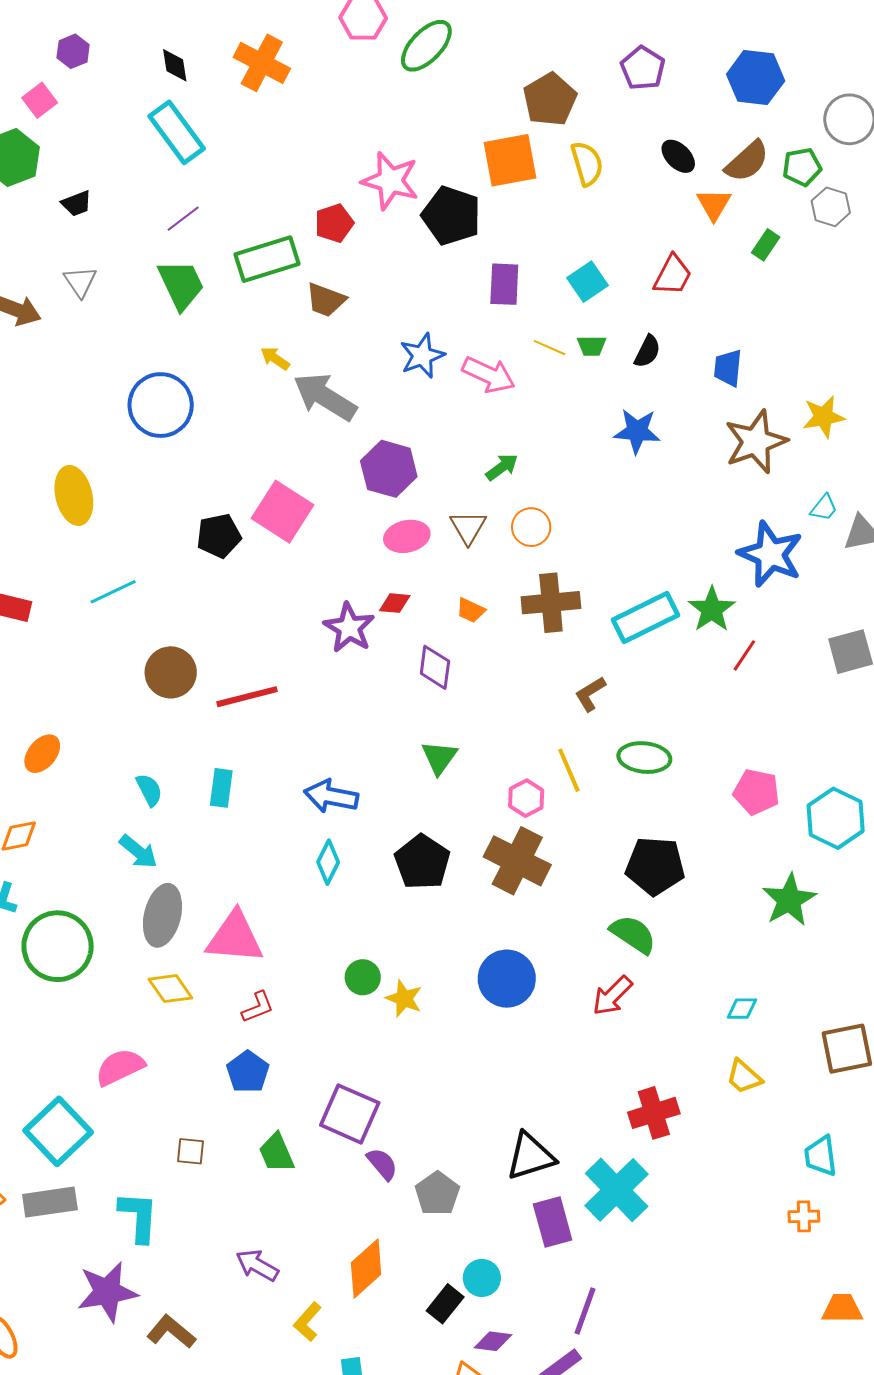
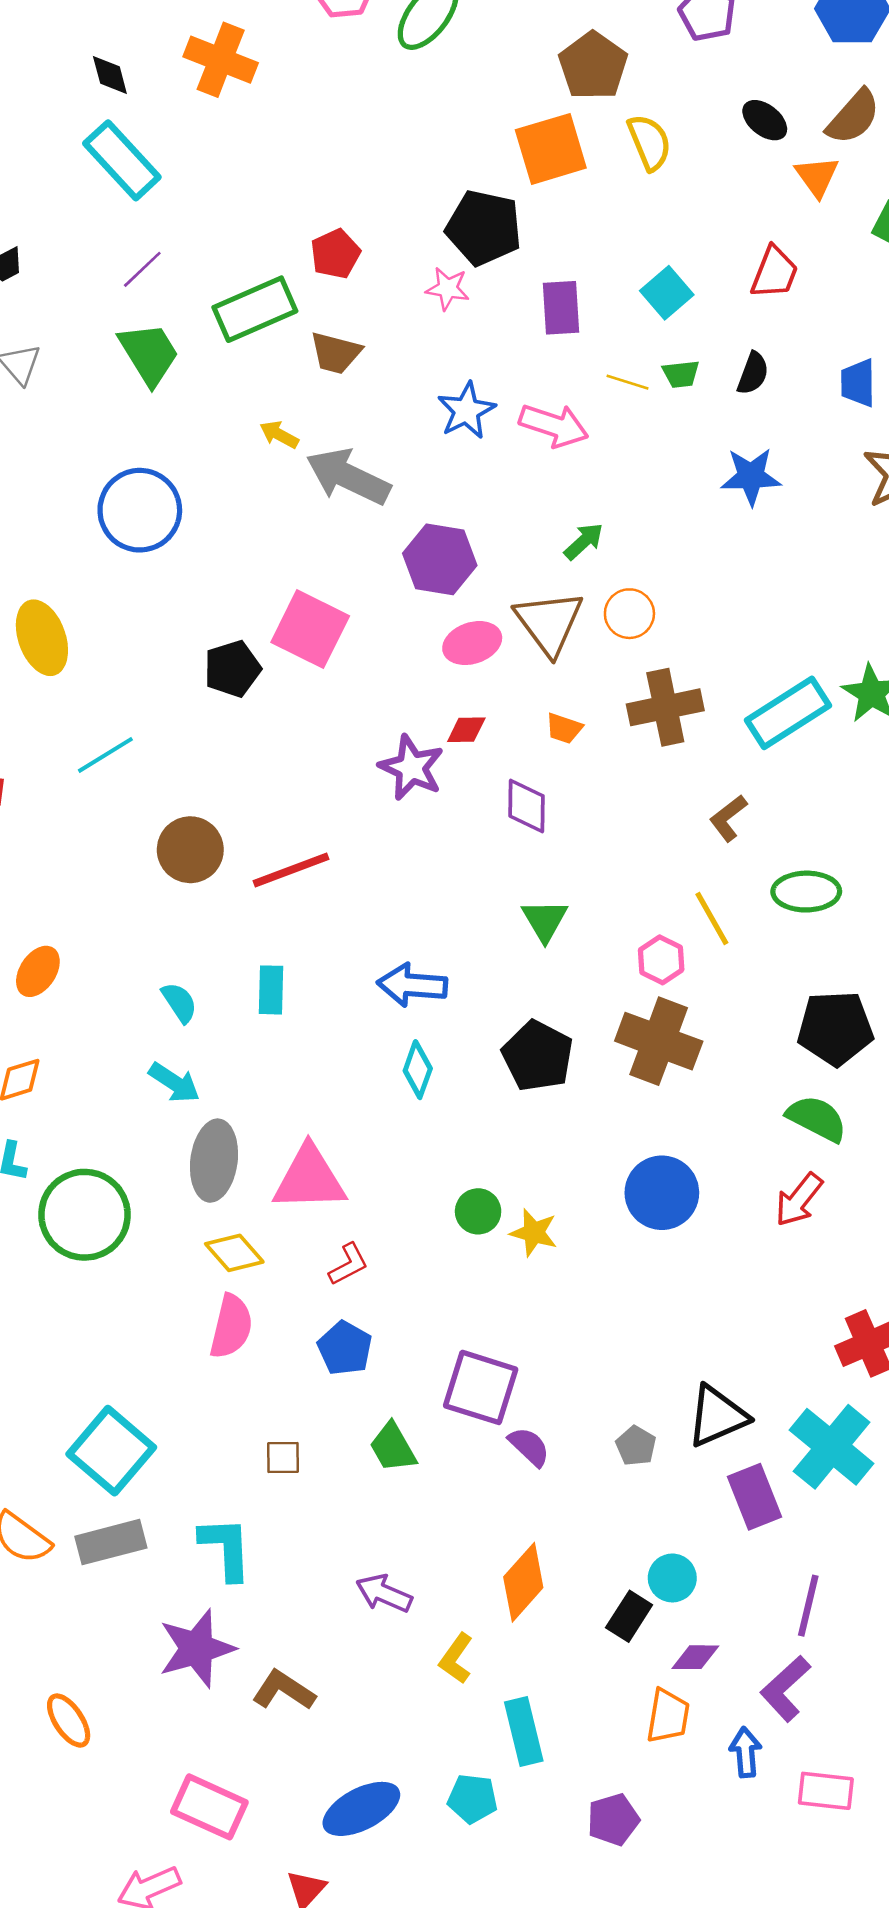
pink star: (390, 181) -> (448, 289), moved, size x0.6
brown triangle: (468, 527) -> (549, 623), size x1.5
pink semicircle: (120, 1067) -> (231, 1326), moved, turned 135
gray pentagon: (437, 1194) -> (636, 1446), moved, size x0.7

